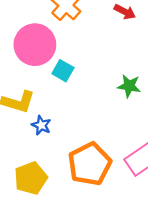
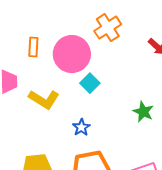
blue star: (41, 125) -> (81, 127), moved

